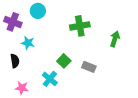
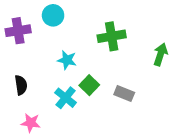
purple cross: (13, 22) -> (18, 31), turned -30
cyan star: (28, 43) -> (67, 60), moved
cyan cross: (50, 79) -> (66, 98), moved

